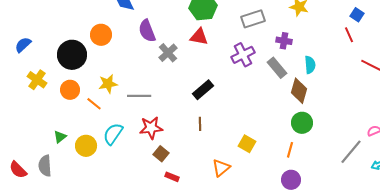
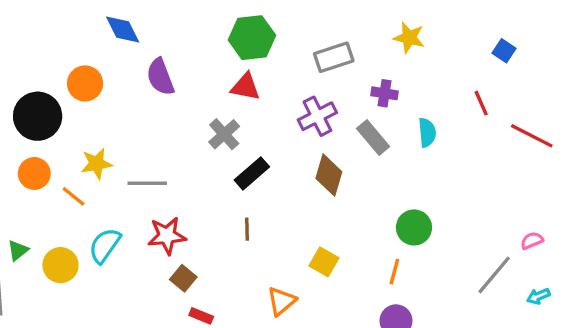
red line: (349, 35) -> (481, 103), moved
gray cross: (168, 53) -> (224, 134), moved
brown diamond: (299, 91) -> (329, 175), moved

